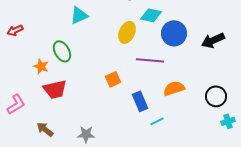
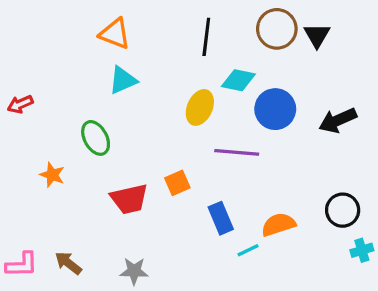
orange star: (41, 66) -> (52, 175), moved
orange semicircle: (174, 88) -> (278, 225), moved
red trapezoid: (55, 89) -> (129, 199), moved
pink L-shape: (16, 104) -> (22, 265), moved, turned 30

